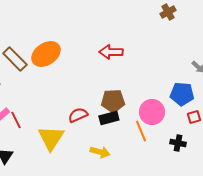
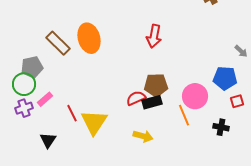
red arrow: (111, 52) -> (154, 36), turned -80
orange ellipse: (46, 54) -> (89, 38), turned -72
red semicircle: (78, 115) -> (136, 98), moved
red line: (16, 120) -> (72, 113), moved

